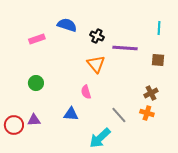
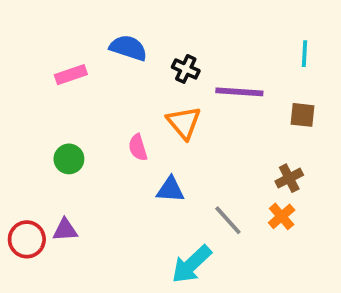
pink semicircle: (86, 92) -> (138, 147), moved
orange cross: (147, 113) -> (282, 216), turned 32
blue triangle: (71, 114) -> (170, 190), moved

